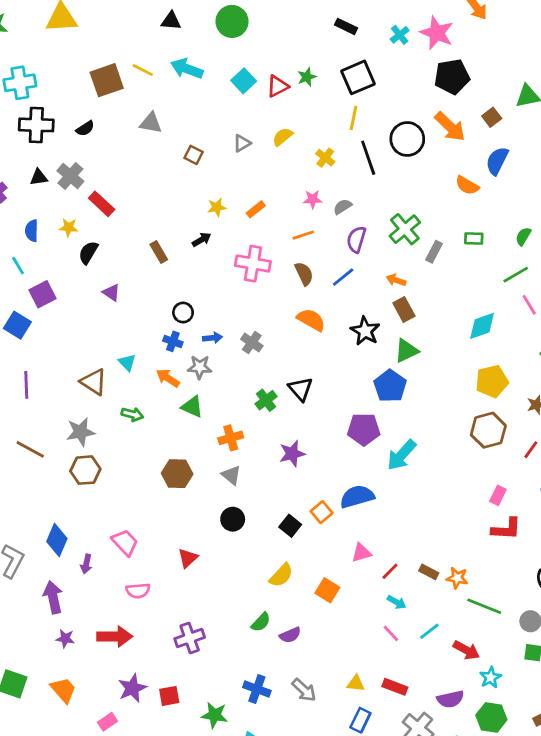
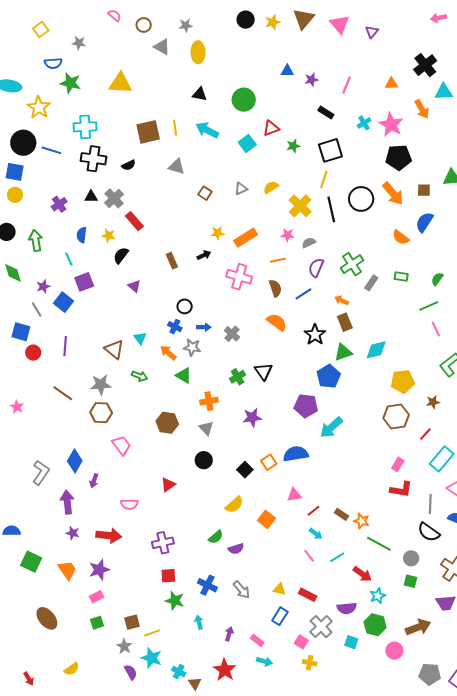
yellow line: (143, 70) -> (175, 128), turned 49
red triangle: (278, 86) -> (271, 128), moved
brown square: (492, 117) -> (424, 190), turned 32
yellow cross: (325, 158) -> (300, 206), size x1.6
orange rectangle: (256, 209) -> (246, 238), size x1.6
cyan diamond: (482, 326) -> (376, 350), moved
pink trapezoid: (125, 542) -> (122, 445), moved
purple star: (132, 688) -> (99, 570), moved
red square: (169, 696) -> (168, 576), moved

